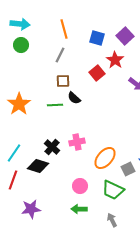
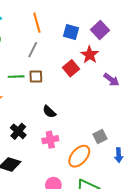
black semicircle: (74, 98) -> (49, 112), moved
green line: (55, 105) -> (16, 77), moved
black cross: (52, 147) -> (18, 131), moved
gray square: (128, 169) -> (100, 137), moved

